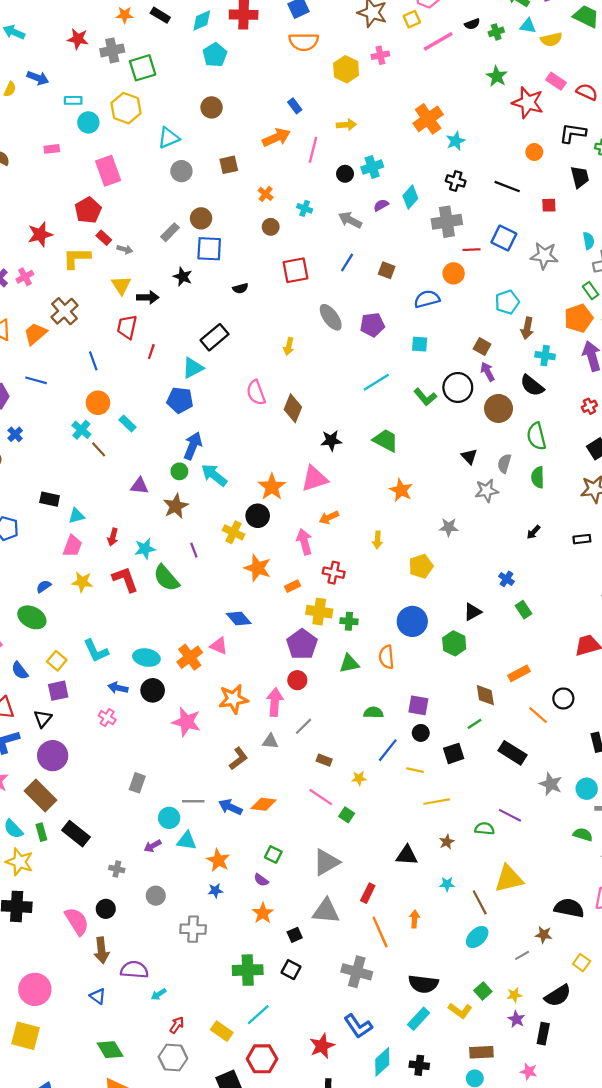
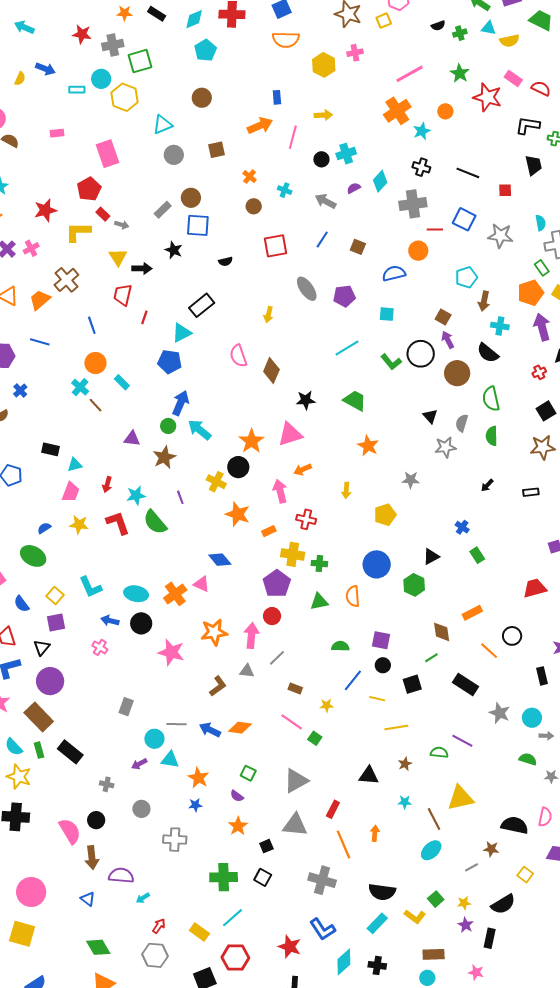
pink line: (438, 41) -> (410, 74), moved
blue rectangle: (295, 106) -> (277, 97), turned 32
cyan circle: (88, 122) -> (101, 79), moved
orange circle: (534, 152) -> (445, 111), moved
red star: (322, 1046) -> (290, 947), turned -30

